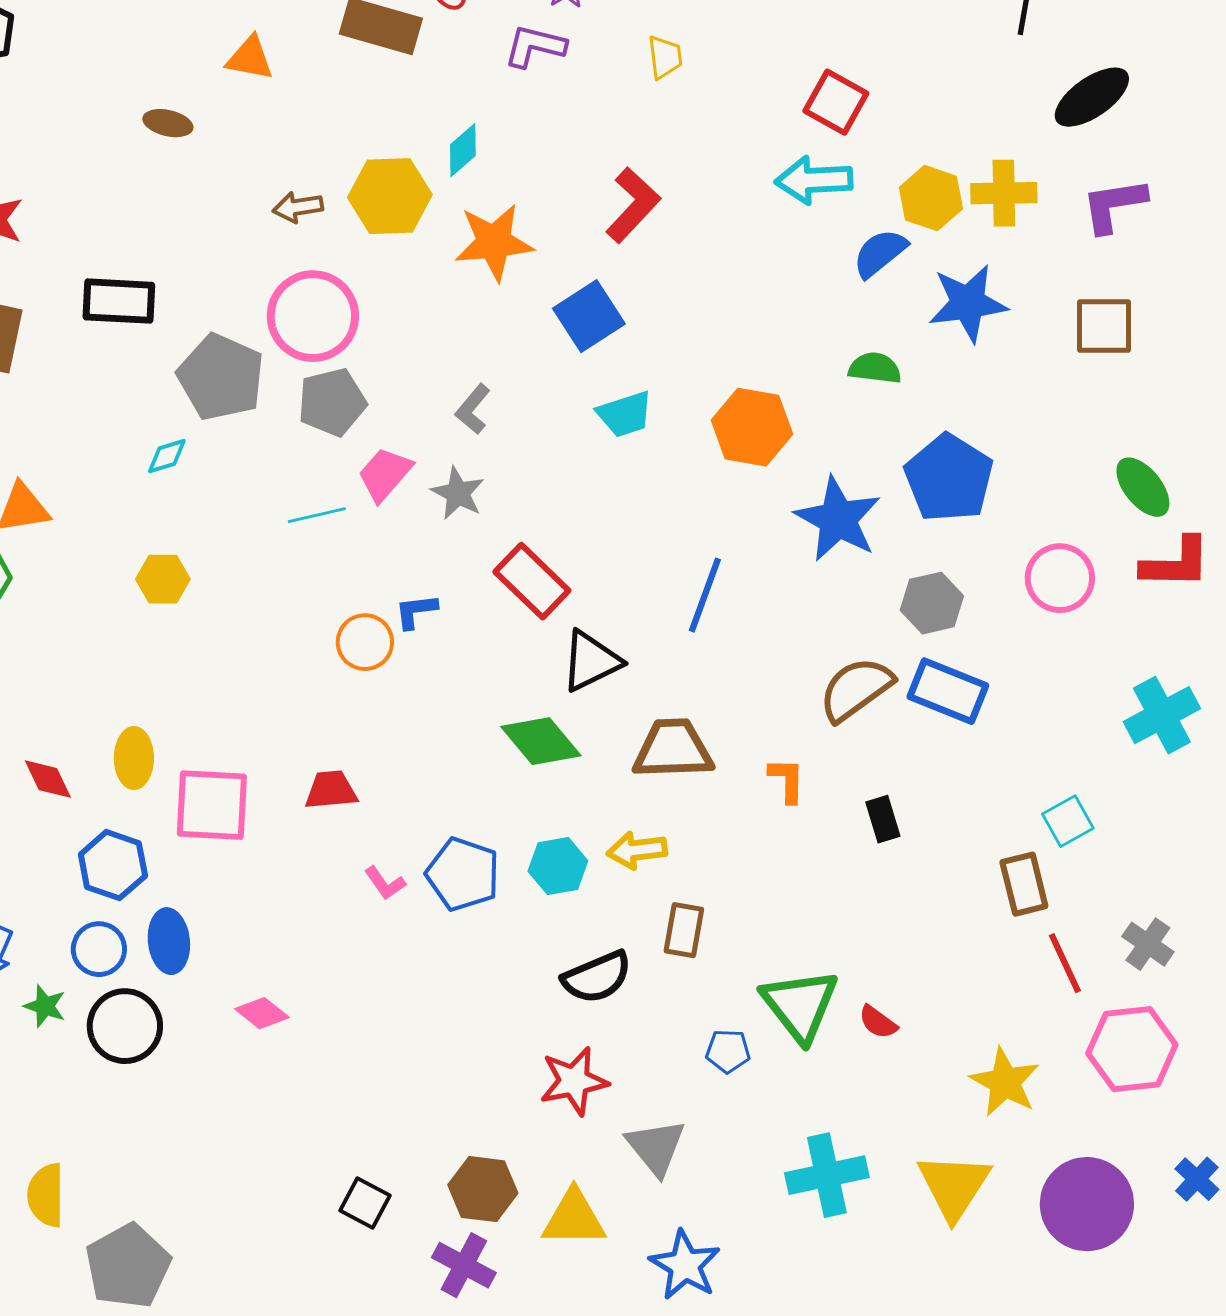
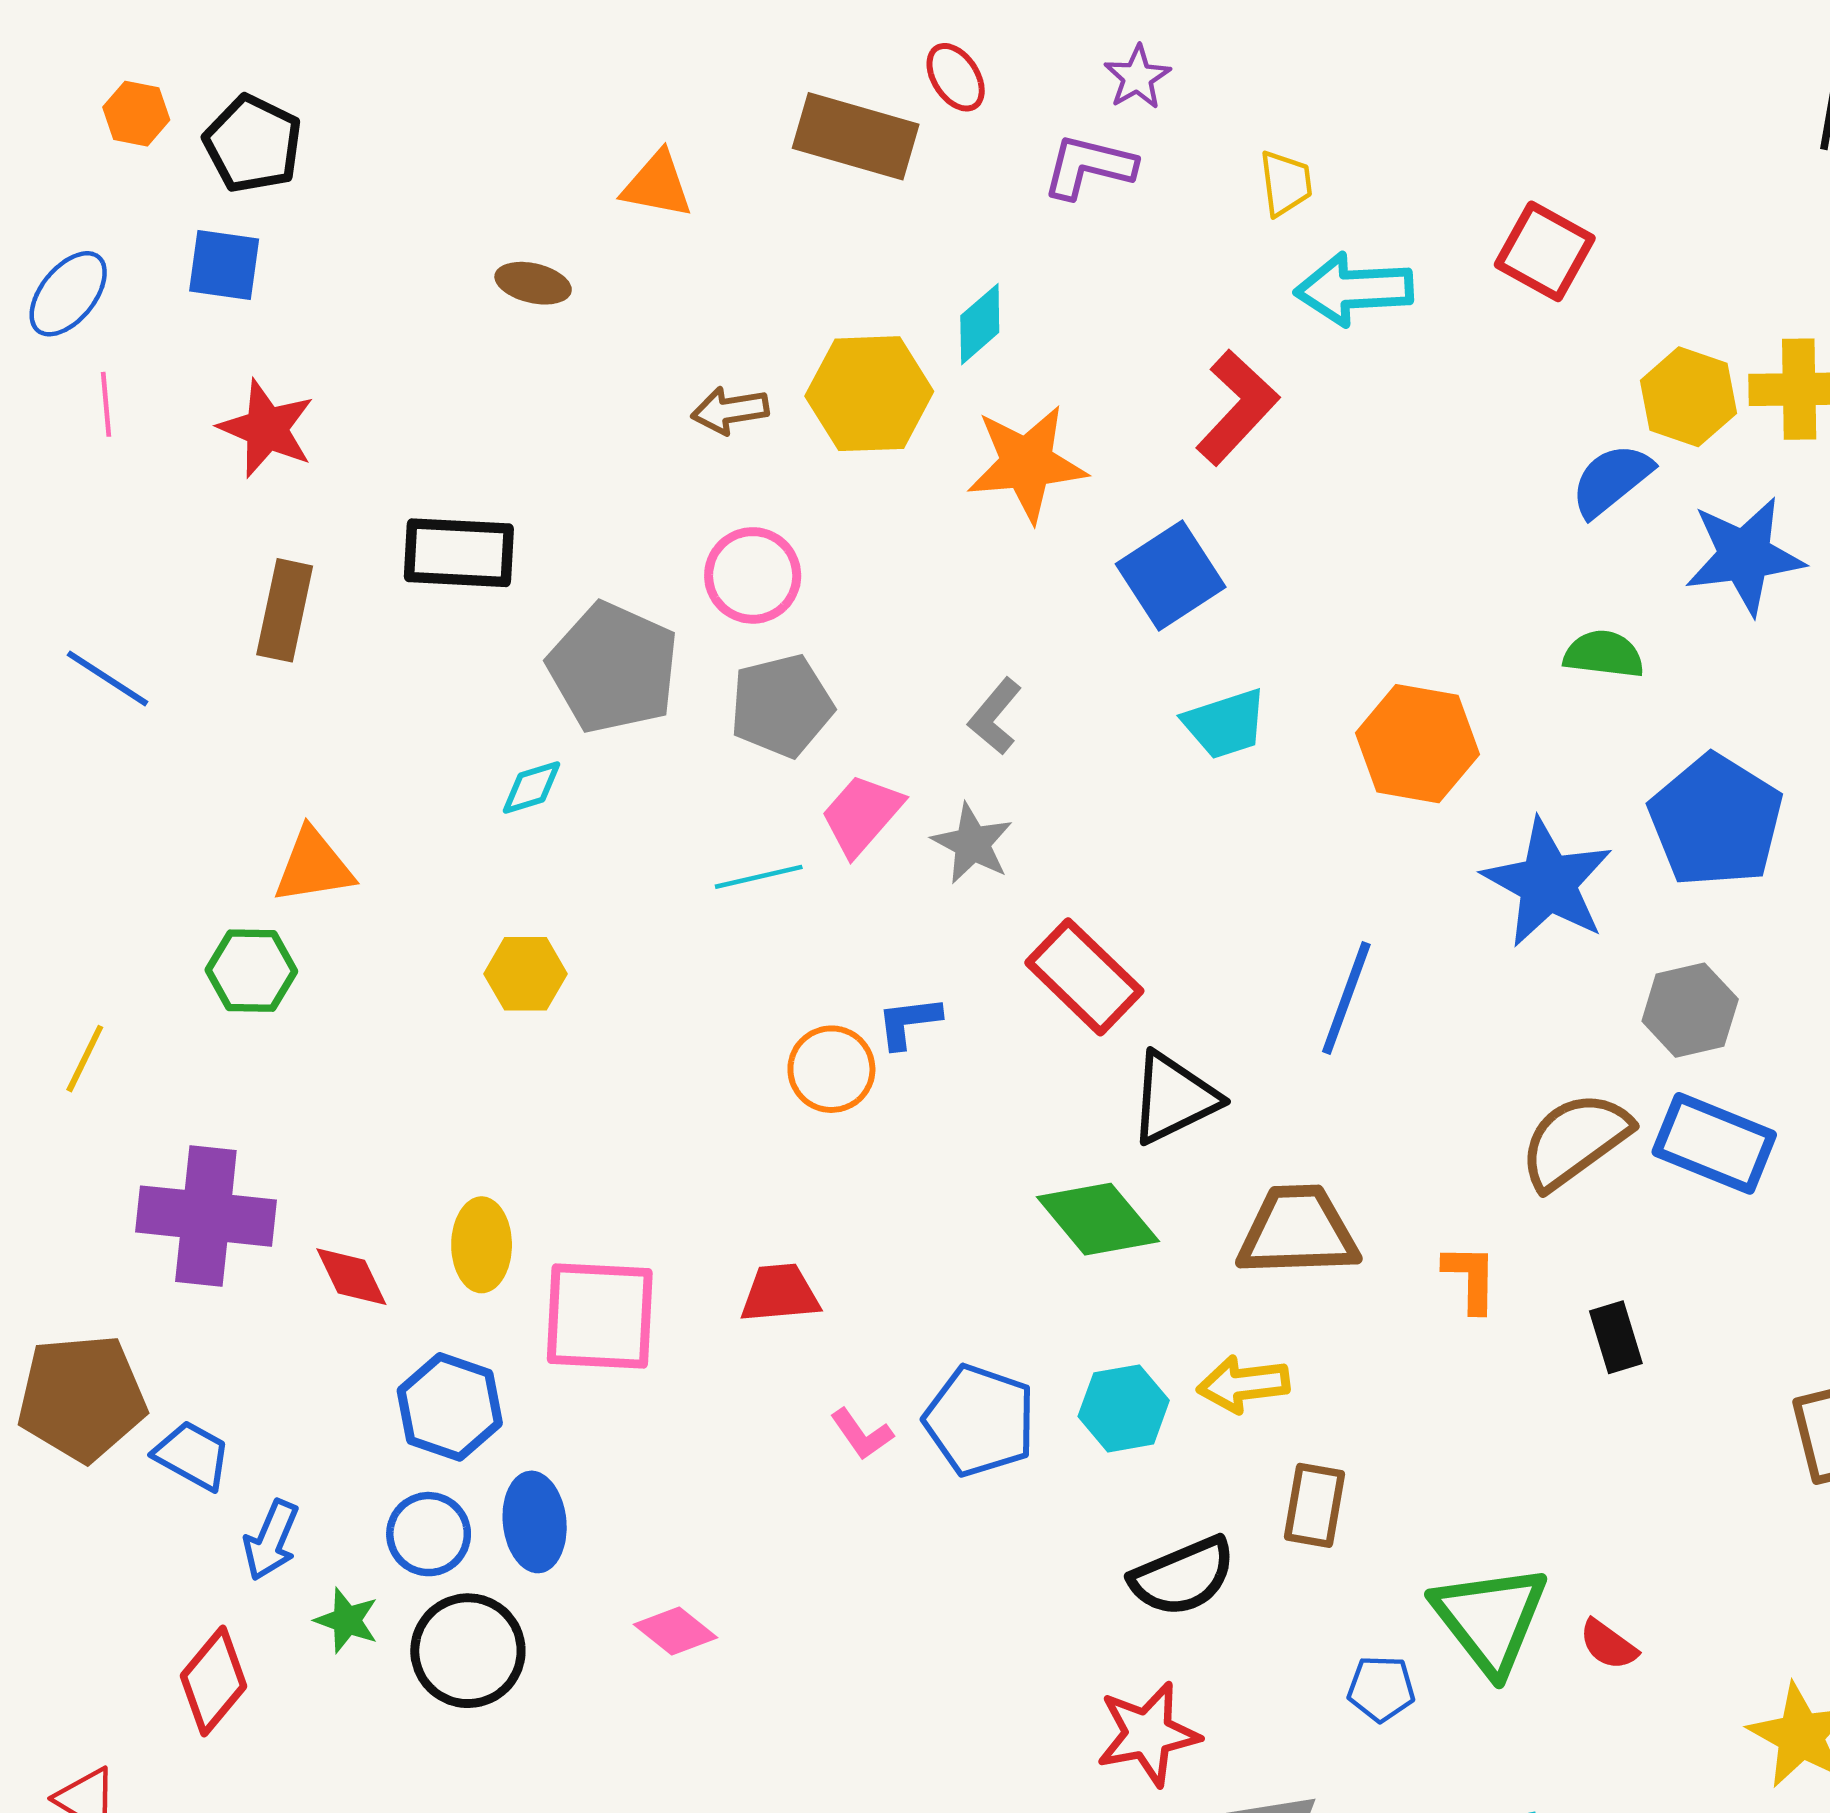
cyan arrow: (814, 180) -> (1354, 289), moved
pink circle: (313, 316) -> (753, 575), size x0.7

